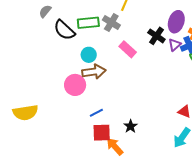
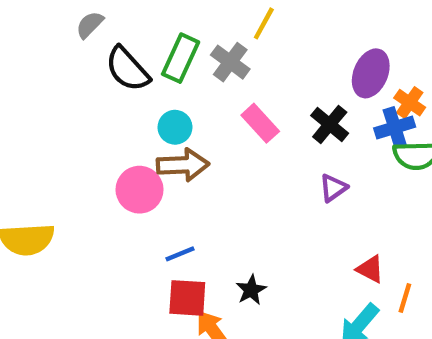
green rectangle: (88, 23) -> (181, 58), turned -65
black cross: (156, 36) -> (330, 124), moved
purple triangle: (175, 45) -> (333, 188), moved

